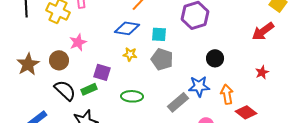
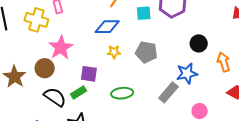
cyan square: (159, 34) -> (144, 13), moved
pink star: (78, 42) -> (61, 48), size x1.4
orange arrow: (227, 94) -> (224, 62), moved

